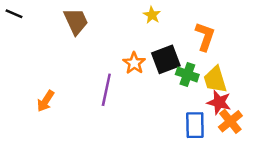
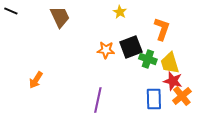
orange star: (134, 63) -> (106, 50), turned -30
purple line: (106, 90) -> (98, 100), moved

